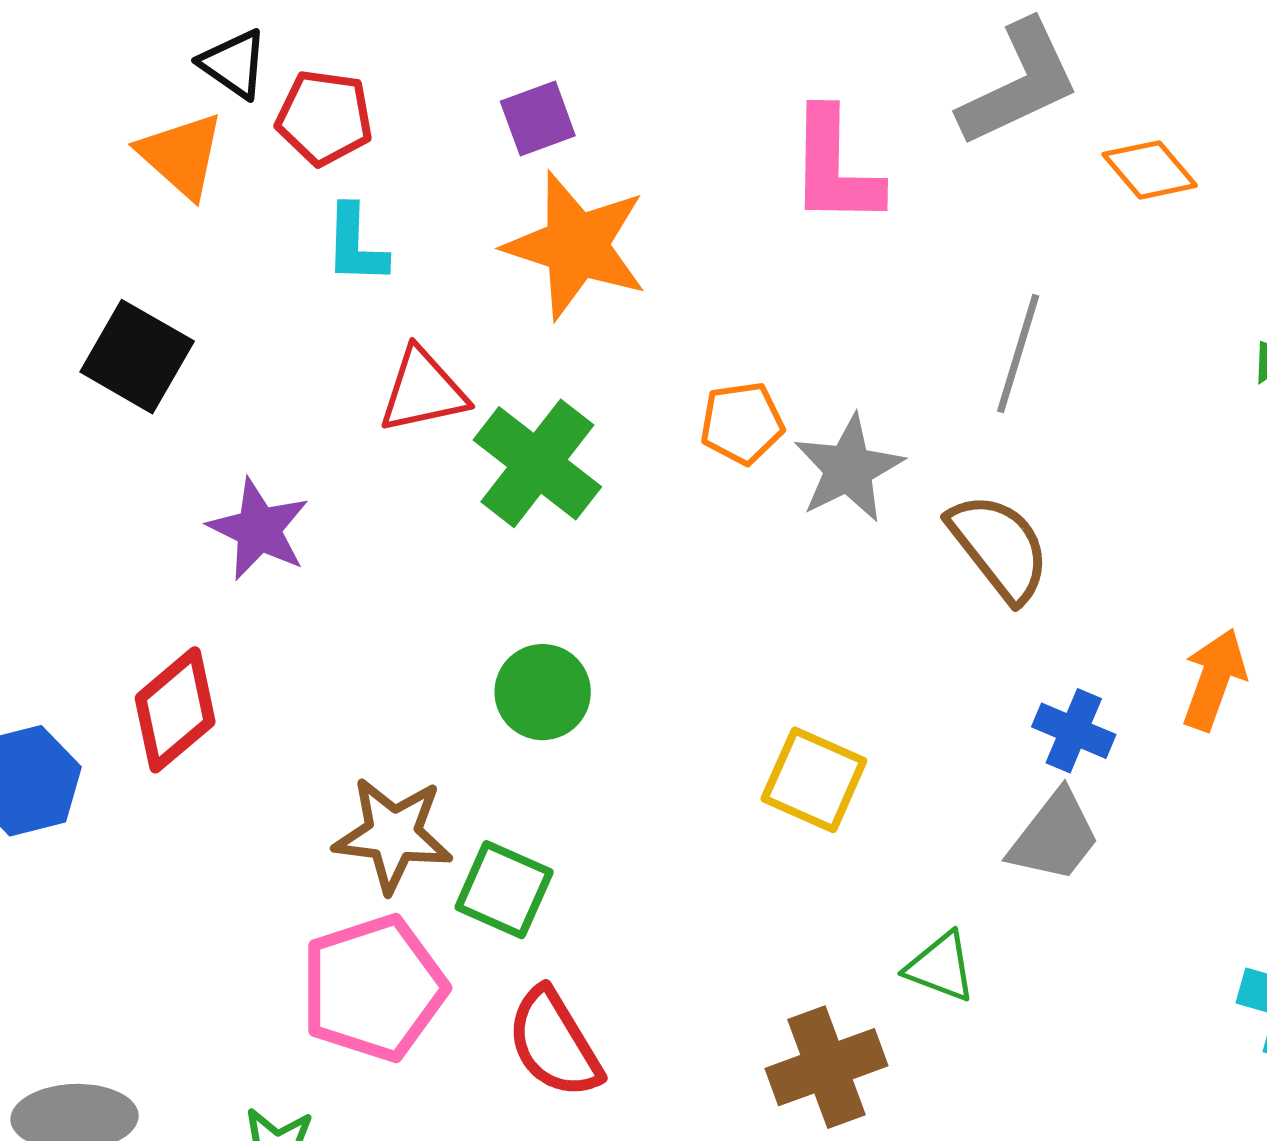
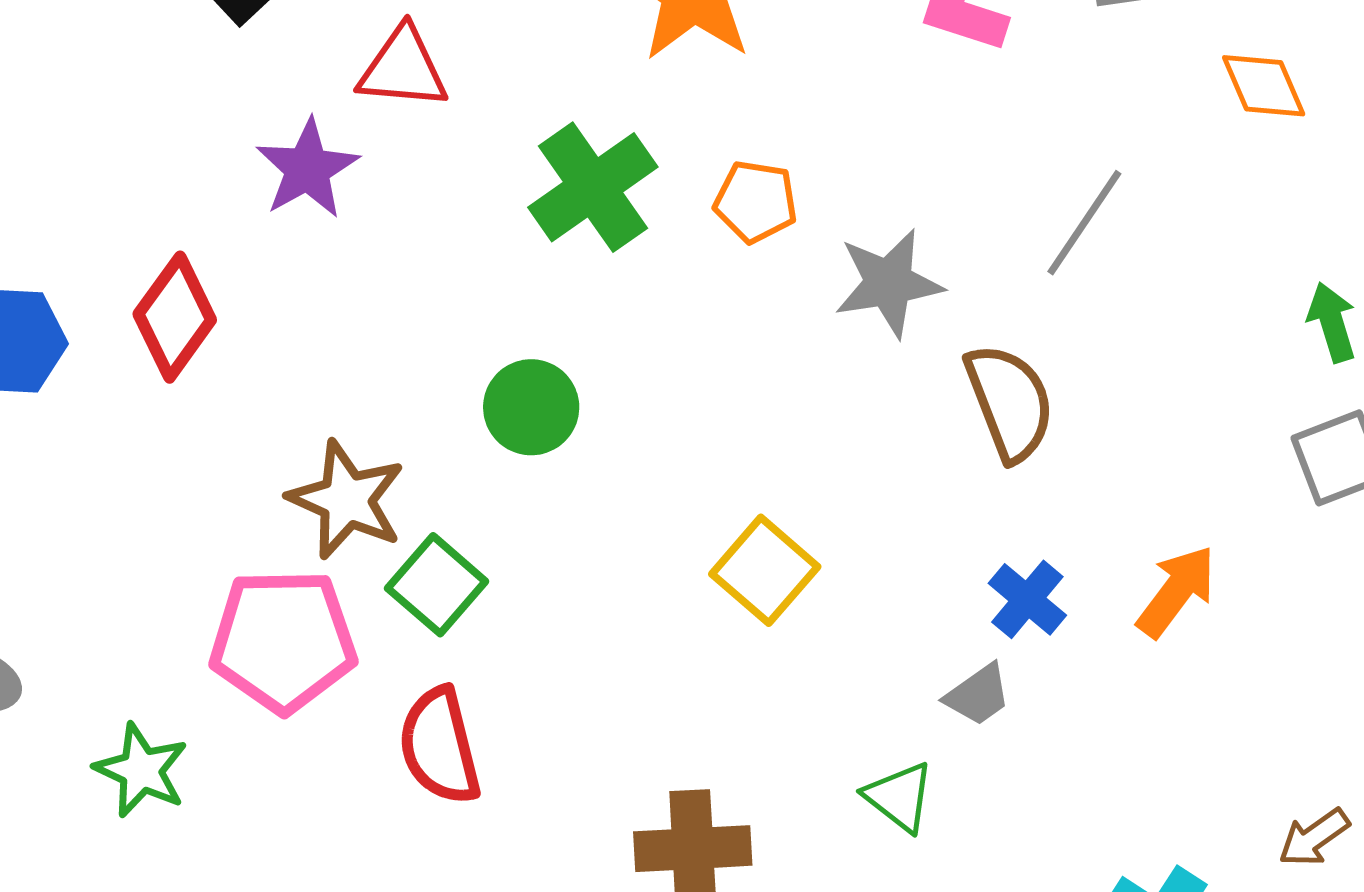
red triangle: (423, 391) -> (403, 68), moved
orange pentagon: (742, 423) -> (756, 202), moved
red diamond: (175, 710) -> (175, 317), turned -31
gray trapezoid: (1054, 837) -> (978, 695), size x0.7
green triangle: (941, 967) -> (899, 797), moved

